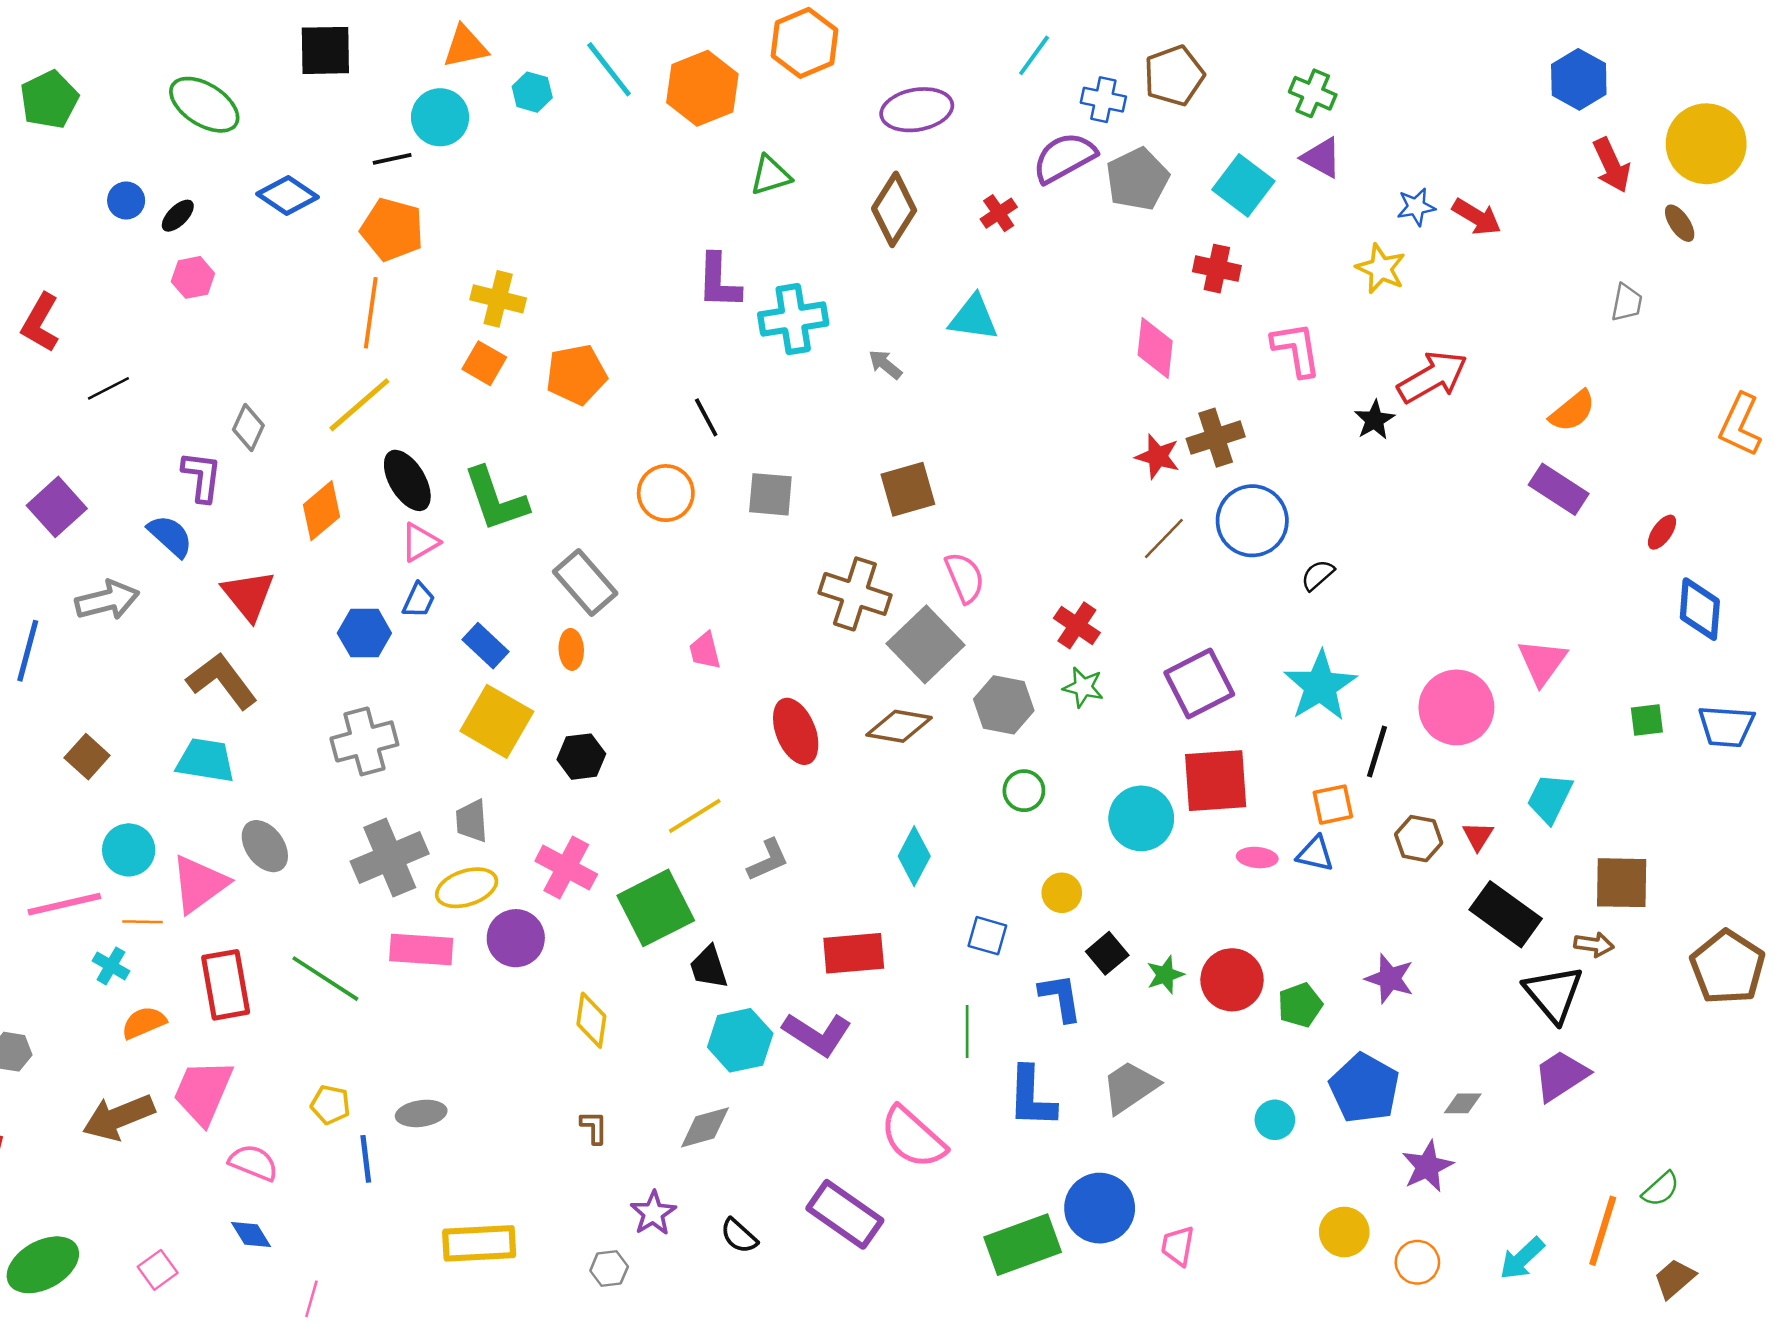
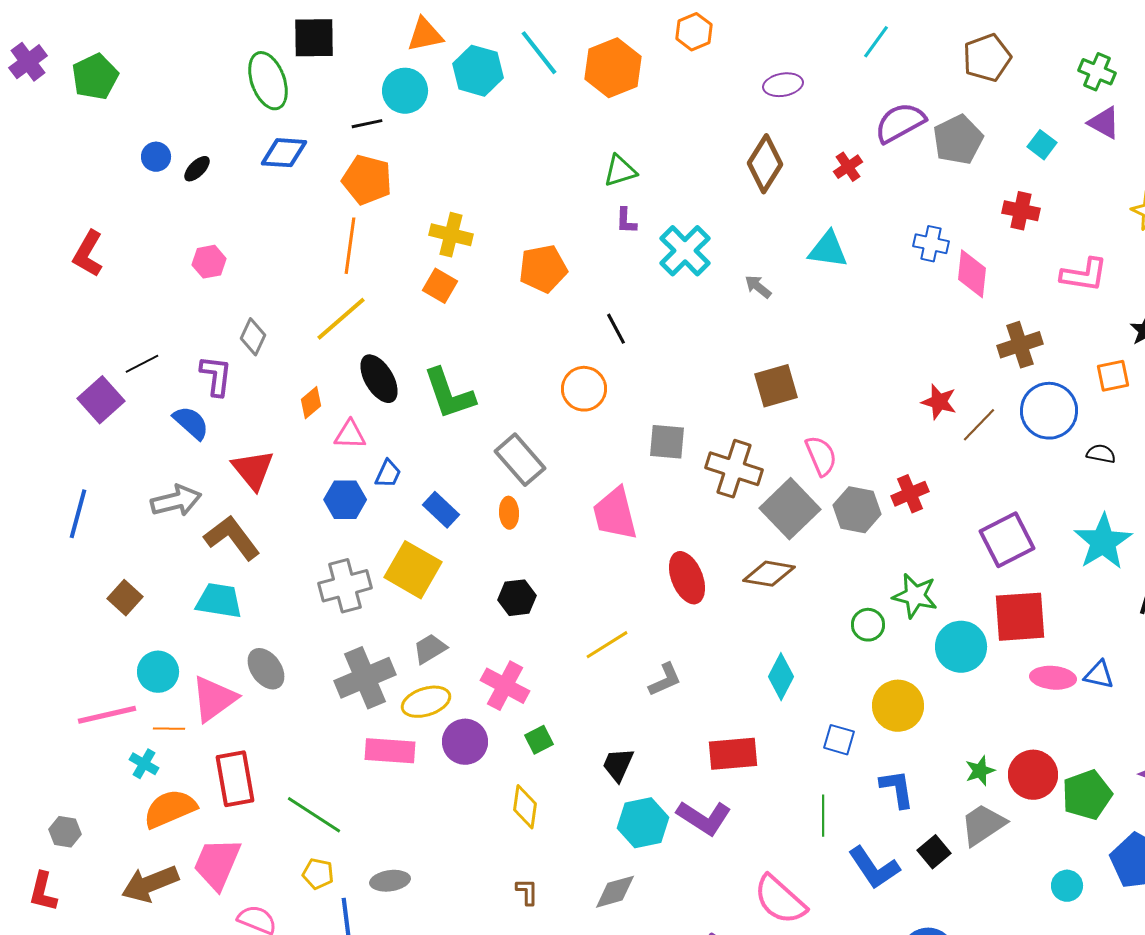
orange hexagon: (805, 43) -> (694, 32), size x0.7
cyan hexagon: (532, 92) -> (478, 71), size x1.6
blue cross: (1103, 100) -> (931, 244), moved
green ellipse: (204, 105) -> (268, 81), moved, turned 38
purple ellipse: (917, 110) -> (783, 85), size x0.7
green triangle: (770, 175) -> (620, 171), moved
cyan square: (1243, 185) -> (1042, 145), size x0.6
blue diamond: (288, 195) -> (284, 153), turned -30
pink hexagon: (193, 277) -> (209, 262), moved
purple L-shape: (719, 281) -> (626, 221), size x0.6
cyan cross: (793, 319) -> (685, 251), turned -36
pink L-shape: (1296, 349) -> (1084, 275), turned 108
orange pentagon: (576, 375) -> (543, 269), moved
black line: (108, 388) -> (142, 364), moved
red star: (1158, 456) -> (939, 402), moved
gray square: (770, 494) -> (667, 442), moved
orange diamond: (322, 511) -> (311, 403), size x0.7
pink triangle: (420, 542) -> (350, 435), moved, turned 32
black semicircle: (1318, 575) -> (1101, 454), turned 52
gray arrow: (107, 600) -> (176, 501), moved
red cross: (1077, 625) -> (910, 494), turned 33
pink trapezoid: (705, 651) -> (615, 514), size x1.8
green star: (1083, 687) -> (915, 596), moved, size x1.4
gray hexagon: (1004, 705) -> (857, 510), moved
yellow square: (497, 721) -> (413, 570), moved
orange square: (1333, 805) -> (1113, 376), moved
gray trapezoid: (472, 821) -> (430, 649), turned 63
pink ellipse: (1257, 857) -> (1053, 678), size x1.4
yellow circle: (1062, 893) -> (898, 706), size x1.6
green square: (656, 908) -> (539, 740), moved, size x0.5
black square: (1107, 953) -> (934, 852), moved
black trapezoid: (709, 967) -> (618, 765), turned 42
green line: (325, 979) -> (314, 815), moved
green pentagon: (1300, 1005) -> (1087, 795), size x1.4
orange semicircle: (144, 1023) -> (170, 809), size x1.5
gray trapezoid: (1130, 1087) -> (983, 825), moved
blue L-shape: (1032, 1097) -> (874, 868), turned -36

